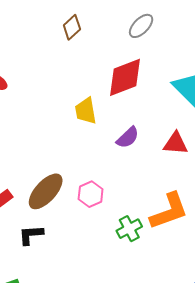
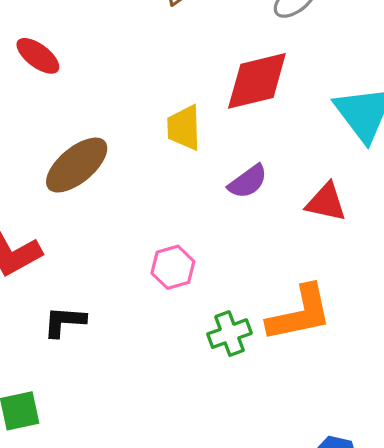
brown ellipse: (46, 191) -> (77, 165), moved

